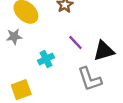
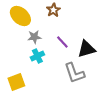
gray star: (14, 37) -> (34, 37), moved

